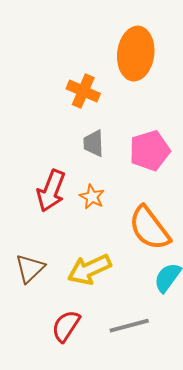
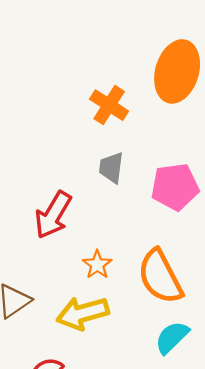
orange star: (92, 197) -> (97, 265), moved

